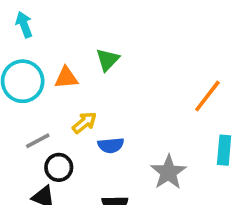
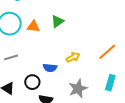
yellow arrow: (84, 123) -> (73, 57), moved
black circle: (59, 167) -> (32, 82), moved

